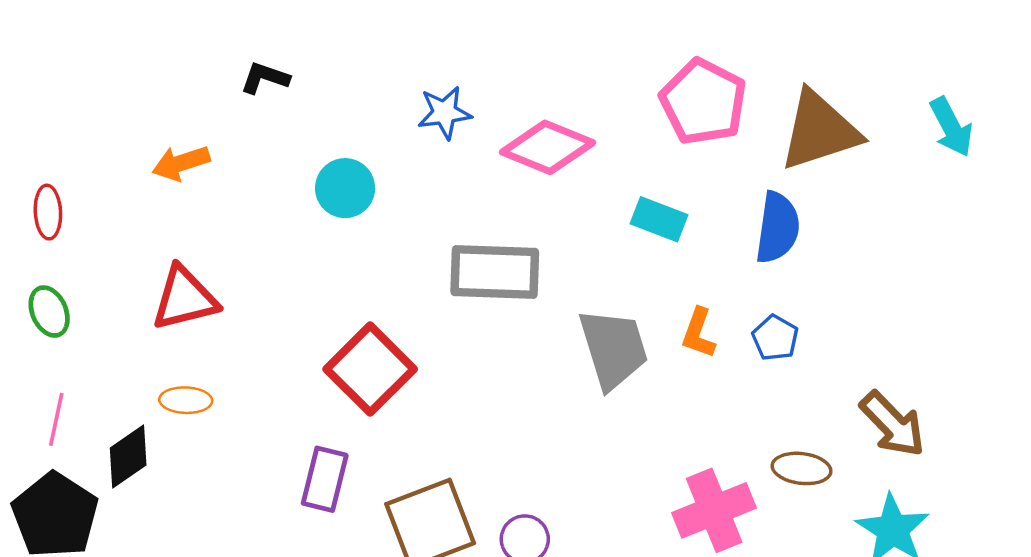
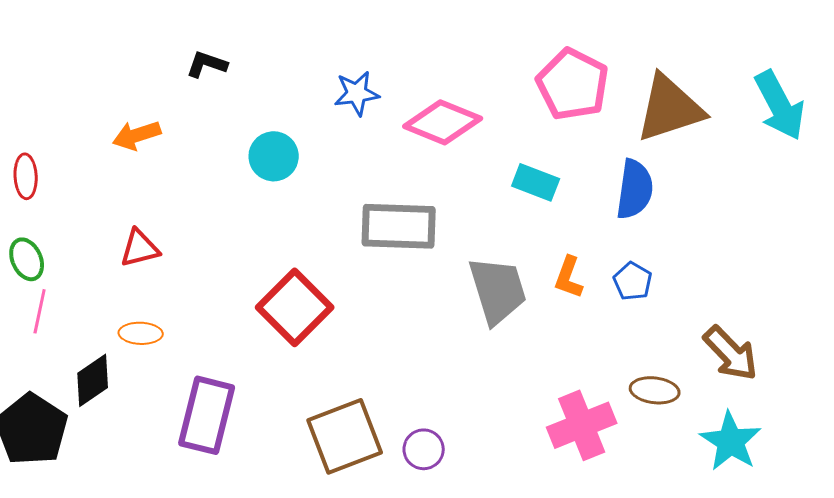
cyan arrow: (951, 127) -> (780, 105), size x1.4
red triangle: (185, 298) -> (140, 248), size x0.7
pink line: (56, 419) -> (40, 311), moved
purple rectangle: (325, 479) -> (207, 415), moved, size x1.4

